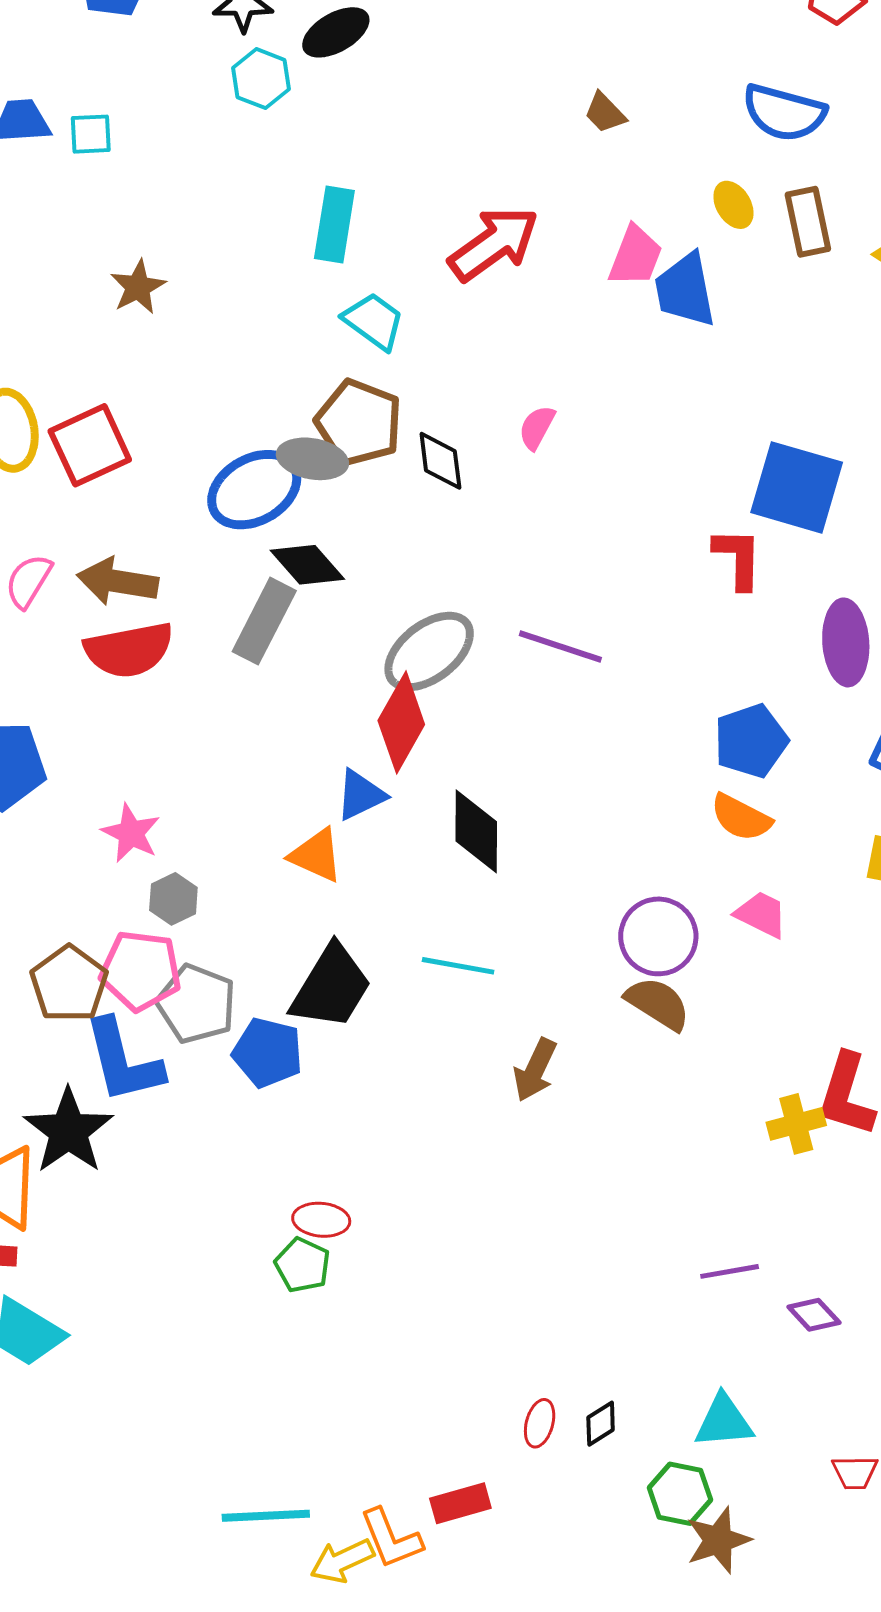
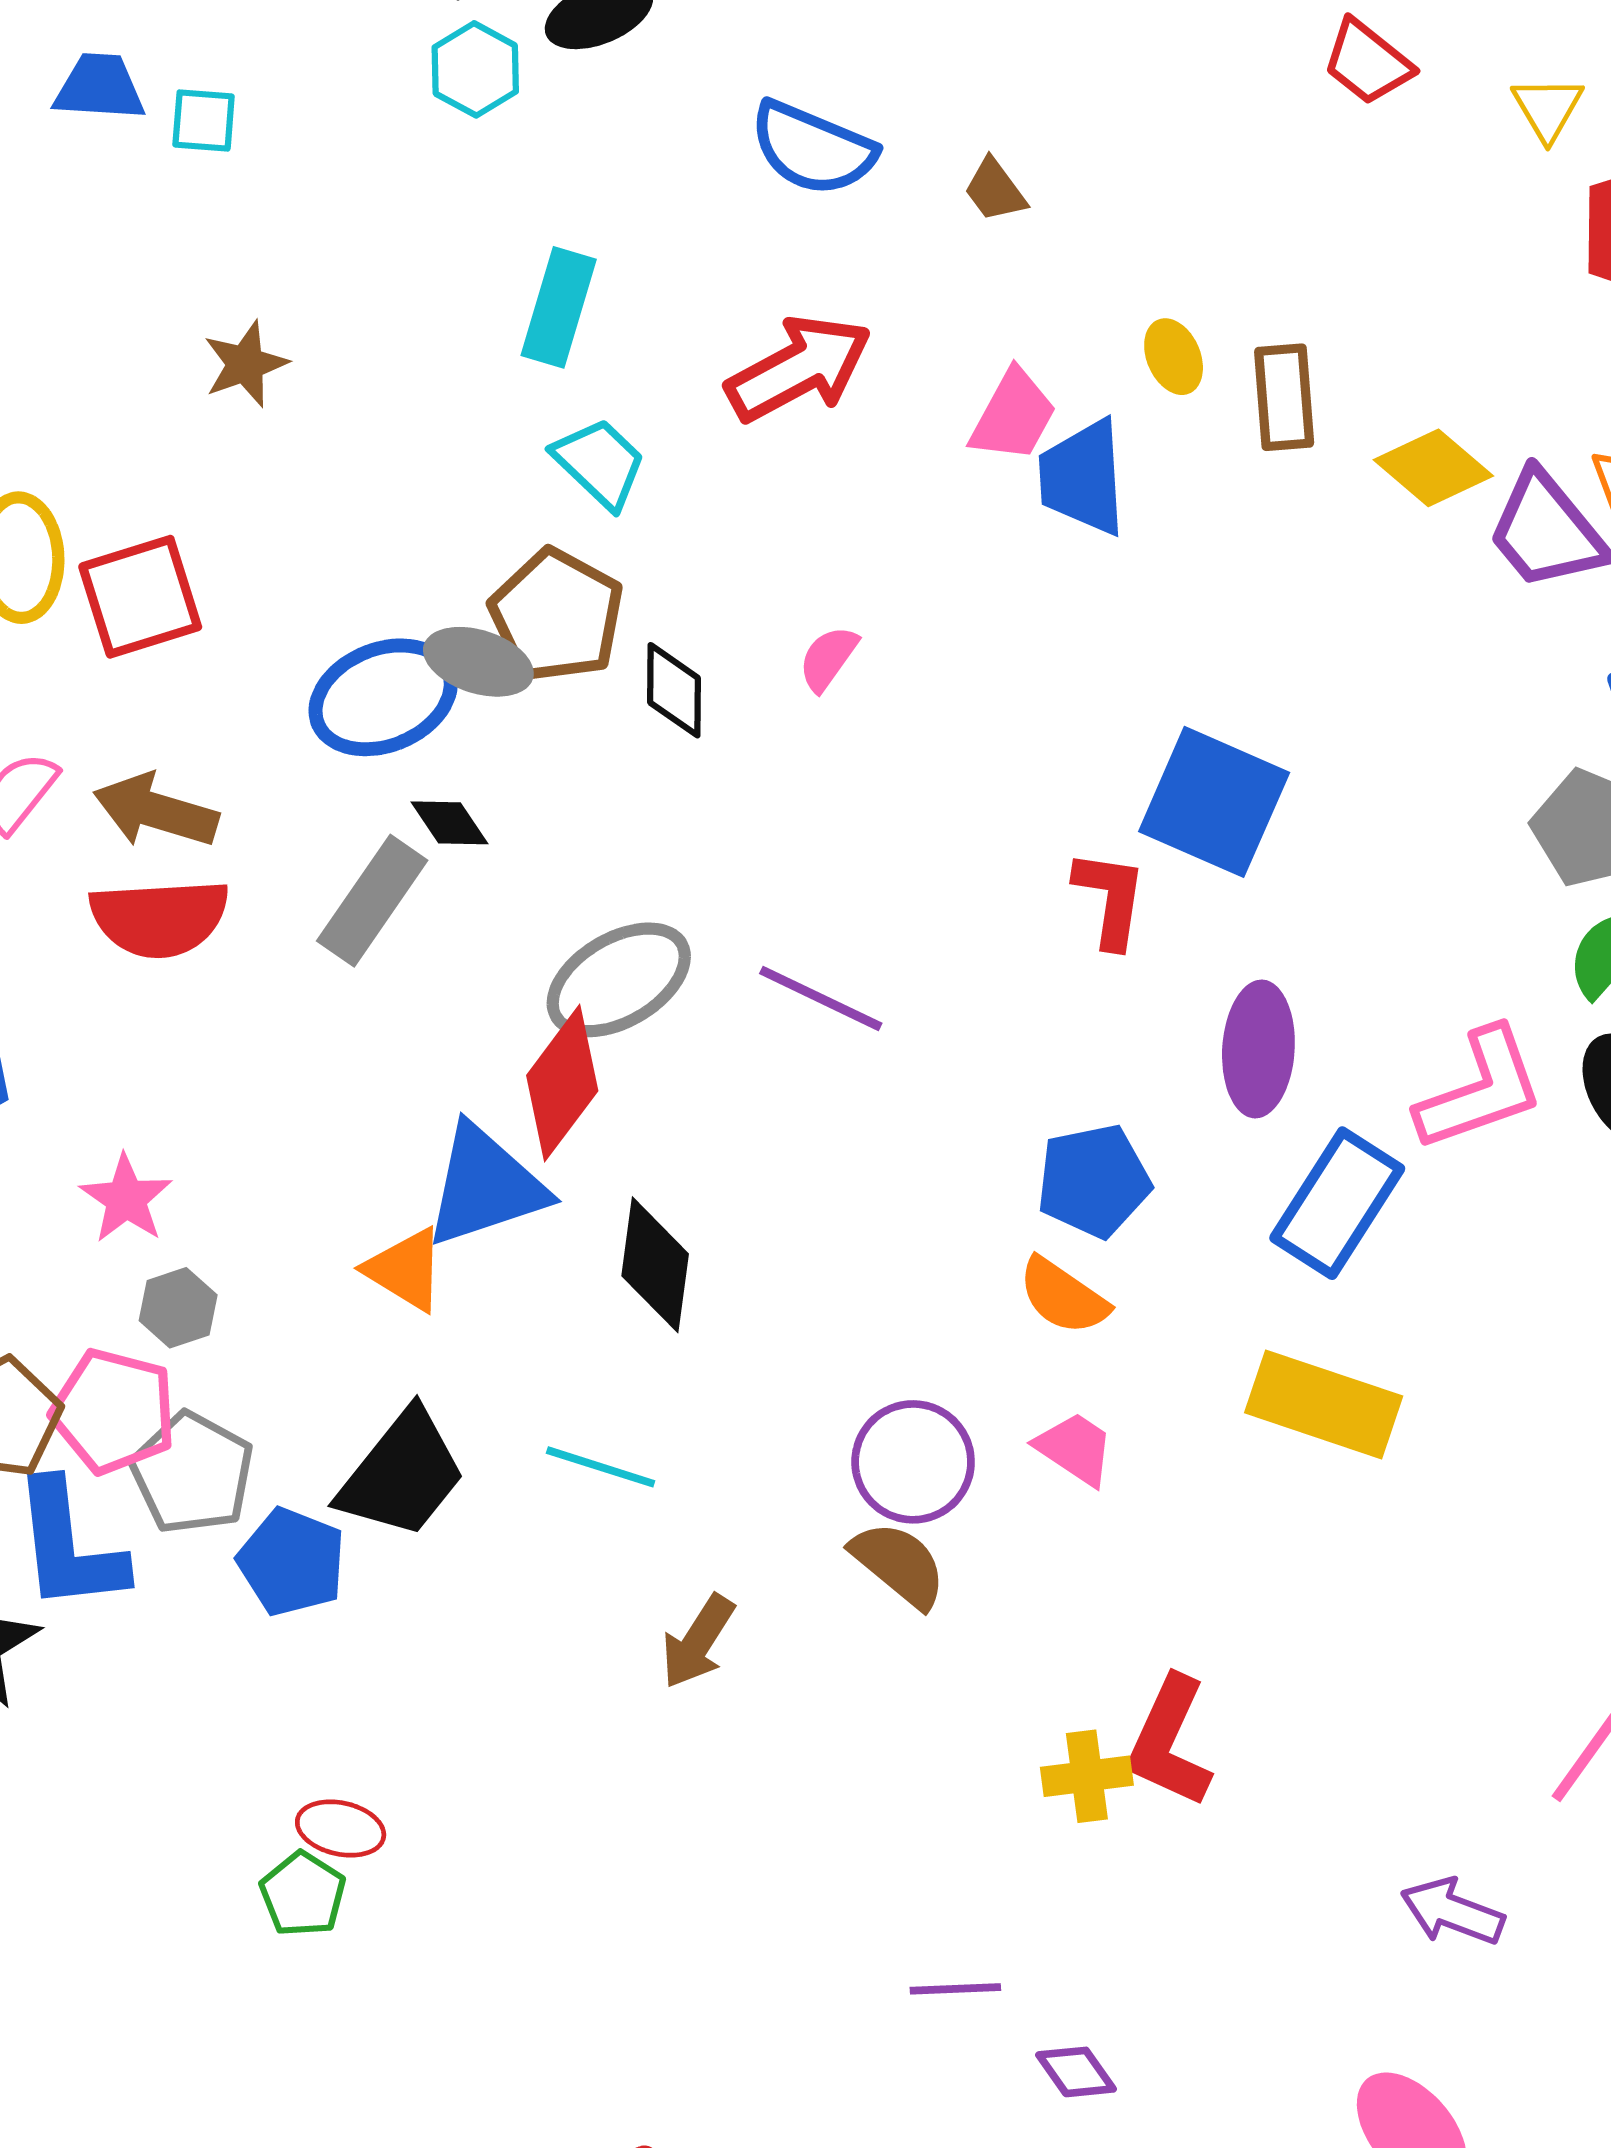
blue semicircle: (784, 113) -> (813, 148), moved
black diamond: (307, 565) -> (450, 823), size x0.7
blue triangle: (361, 795) -> (485, 1186), size x1.6

